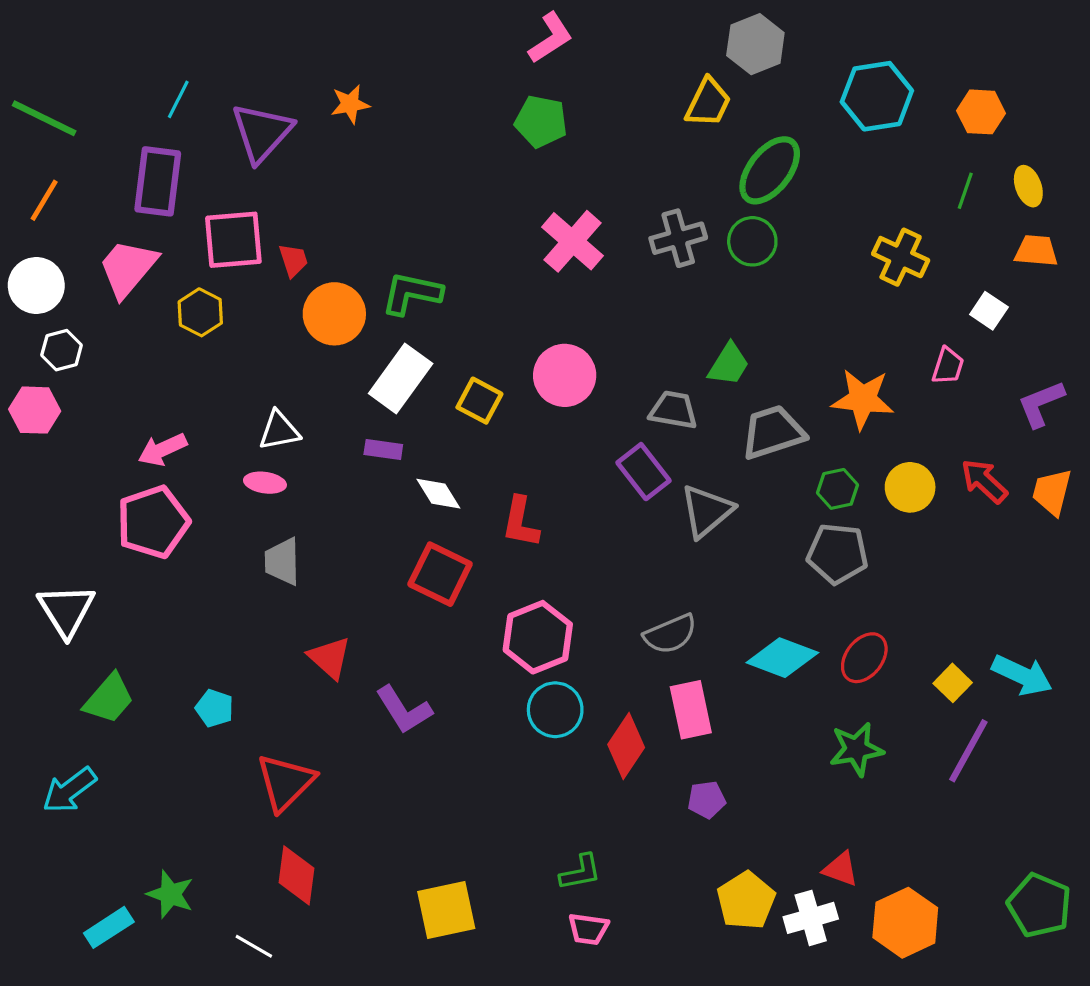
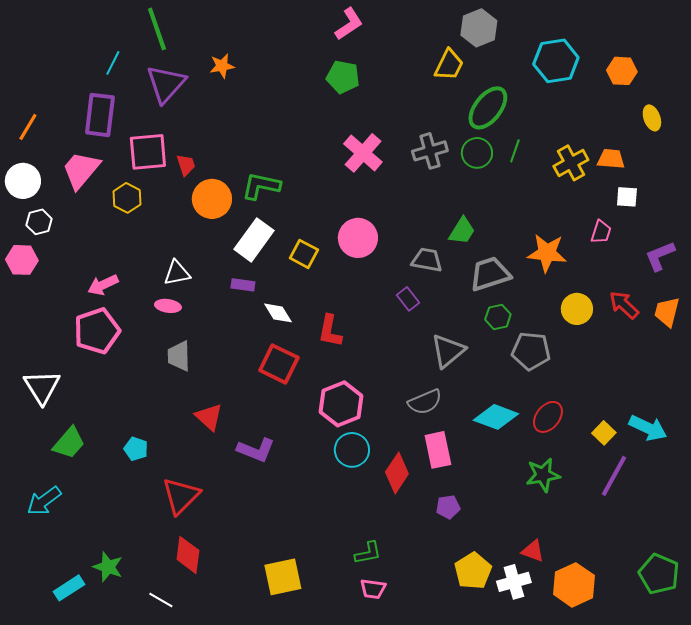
green line: (44, 118) -> (157, 29), moved, turned 45
green line: (965, 191) -> (515, 151), moved
orange trapezoid: (1036, 251) -> (611, 159), moved
yellow cross: (901, 257) -> (571, 163), turned 36
white square: (989, 311) -> (627, 197), turned -30
purple rectangle: (643, 472) -> (408, 299), size x0.7
green hexagon: (837, 489) -> (498, 317), moved
gray triangle: (707, 511) -> (448, 351), moved
purple L-shape: (404, 710) -> (256, 450), turned -36

